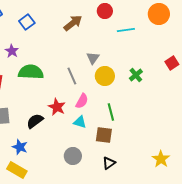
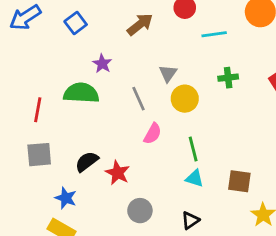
purple star: (12, 51) -> (102, 64), moved
green cross: (136, 75) -> (228, 78), moved, turned 32
red star: (57, 107) -> (118, 173), moved
cyan triangle: (80, 122) -> (195, 178), moved
brown square: (104, 135) -> (239, 181), moved

